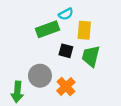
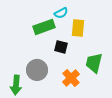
green trapezoid: (91, 56) -> (94, 63), moved
orange cross: (66, 86) -> (71, 78), moved

